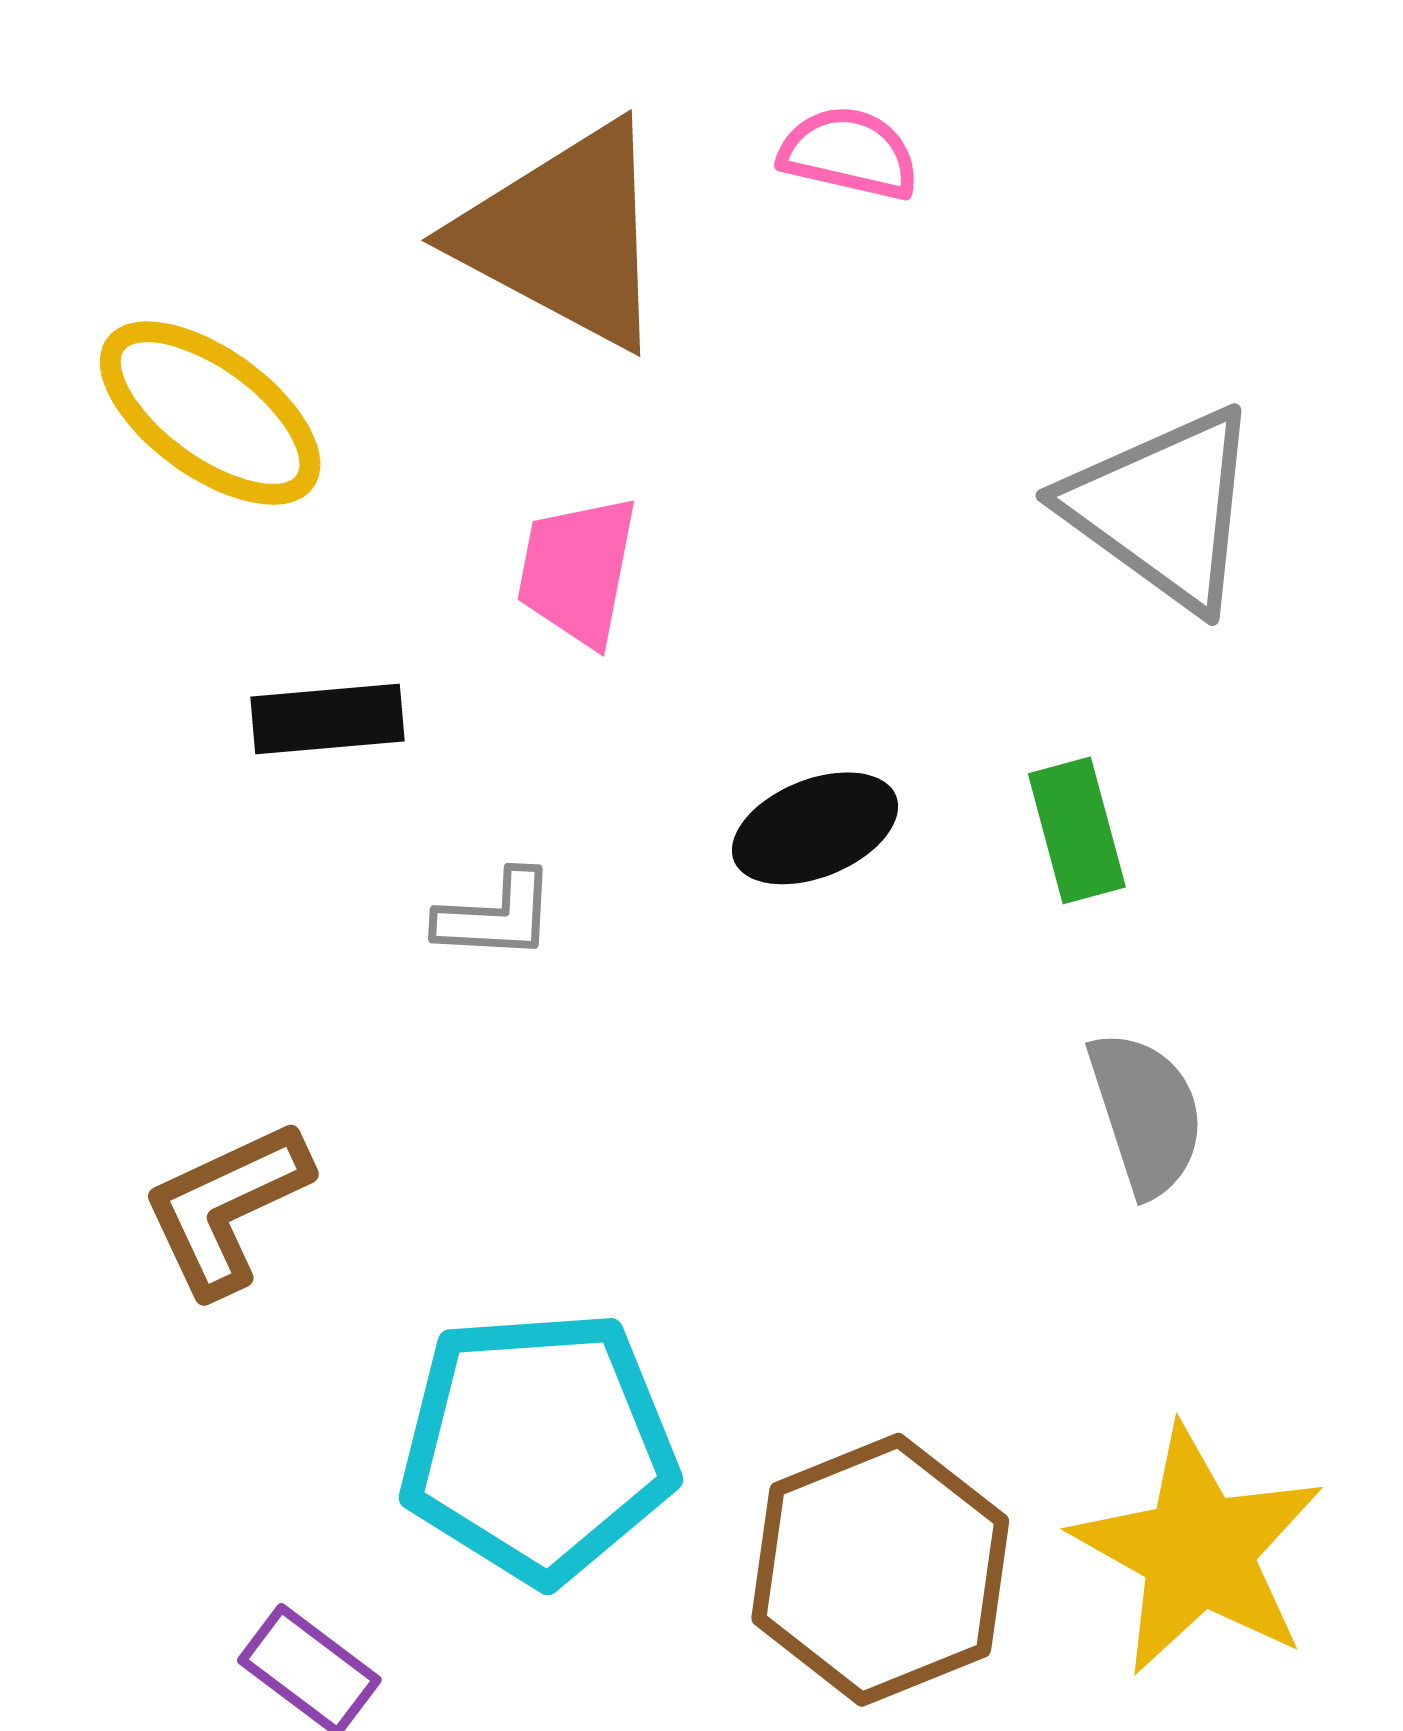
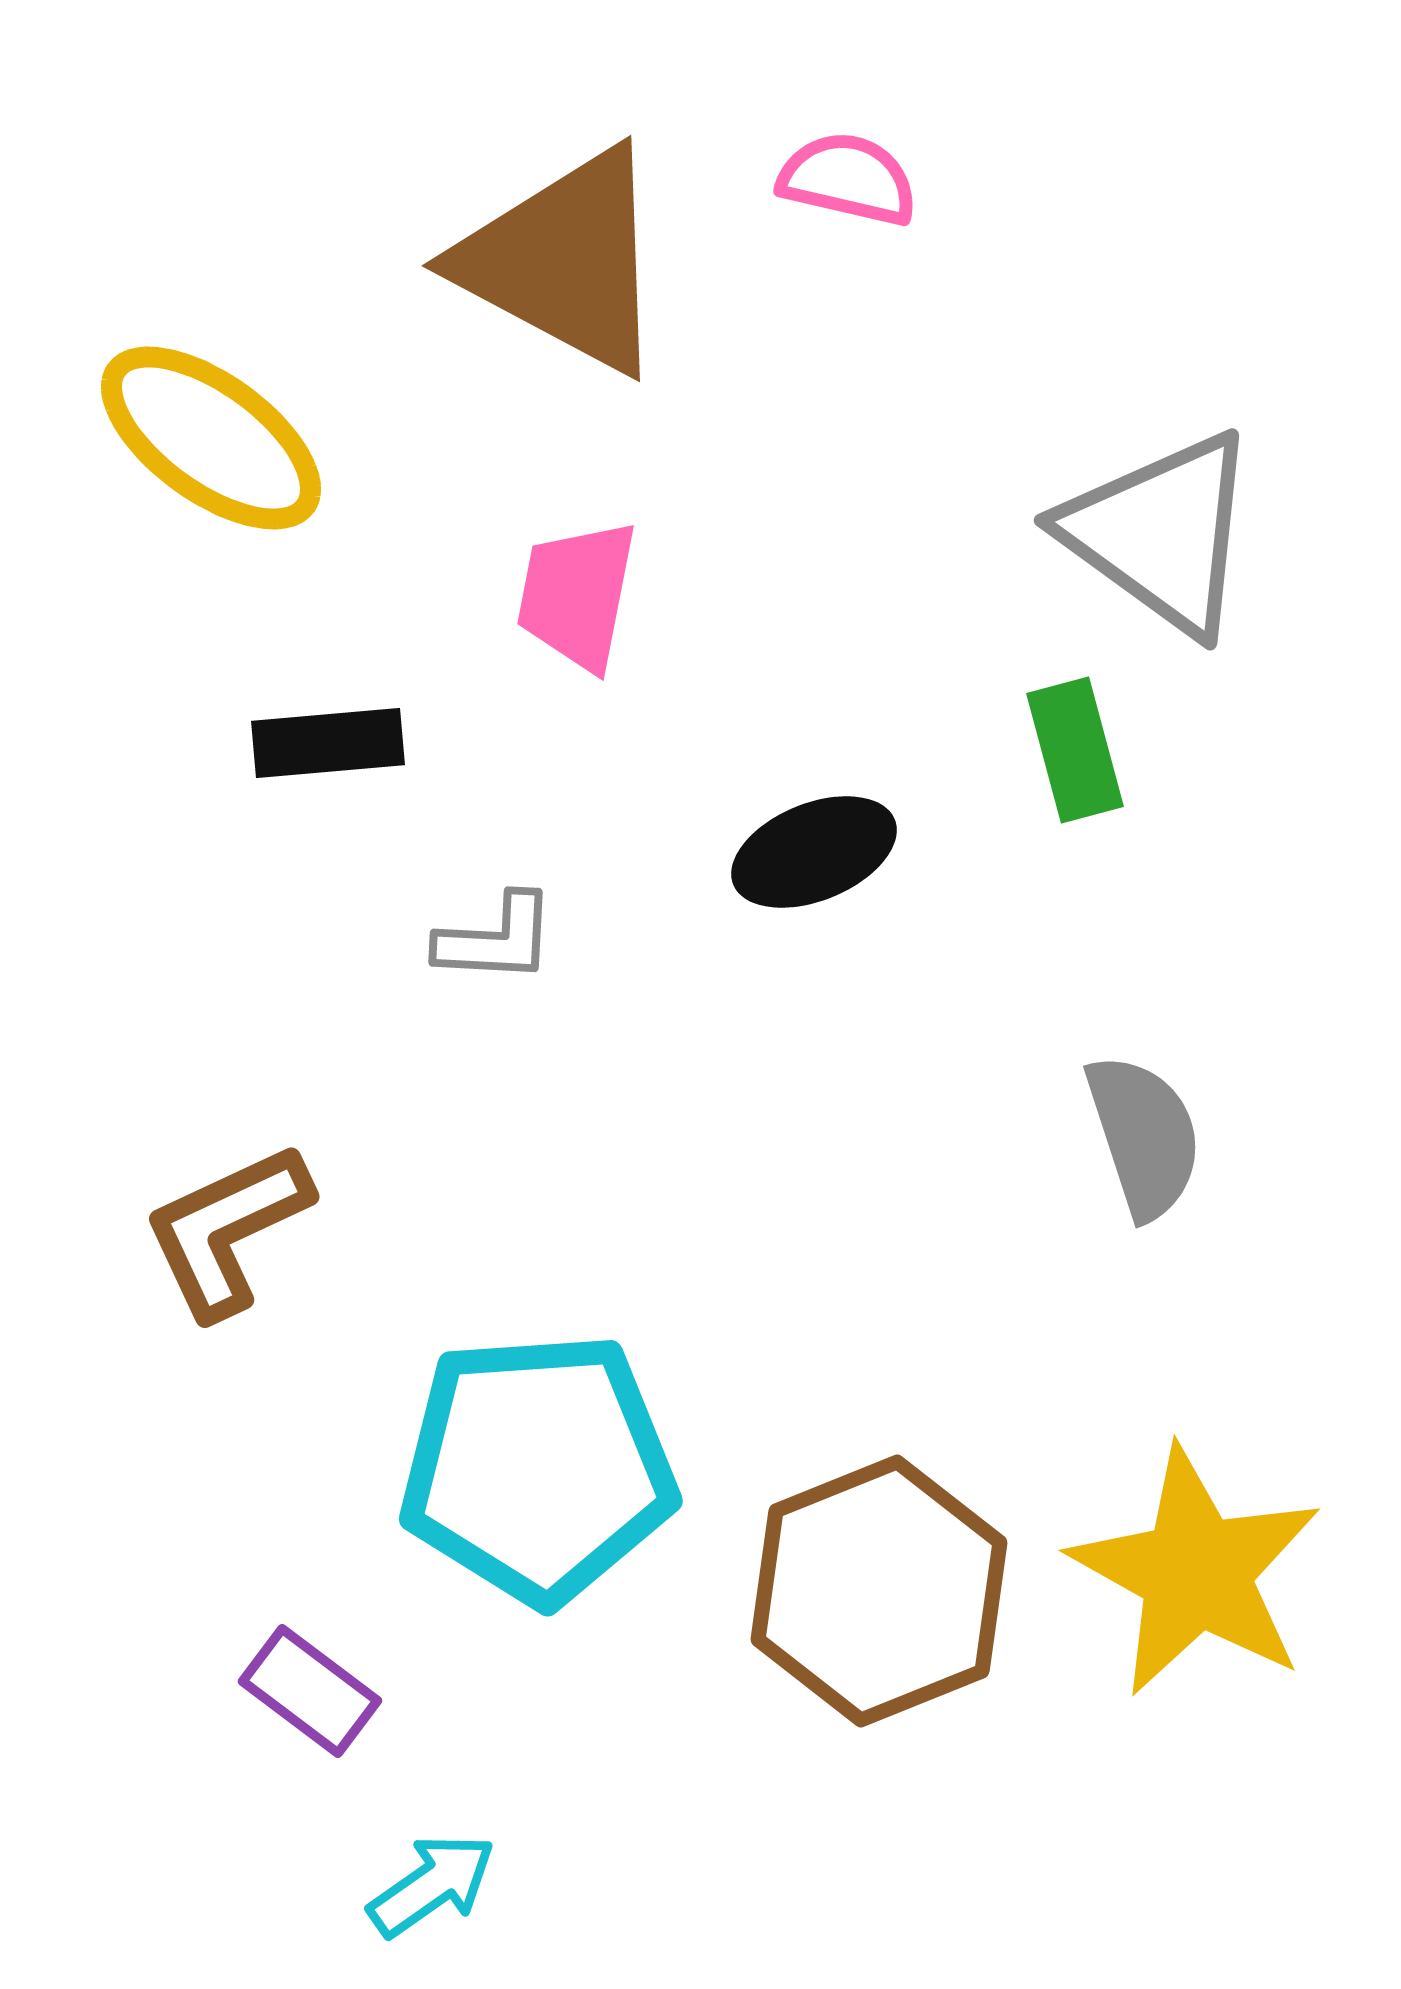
green rectangle: (1077, 830) -> (1075, 750), moved

